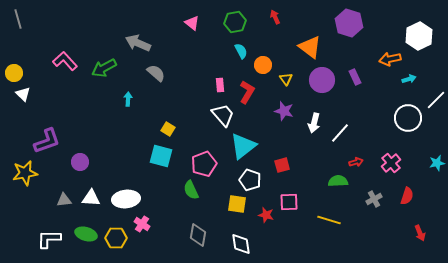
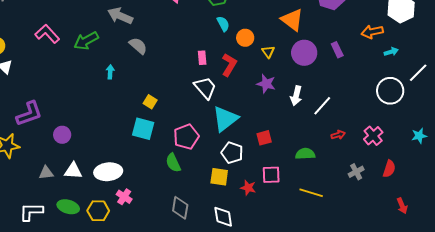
green semicircle: (338, 181) -> (305, 154), moved

